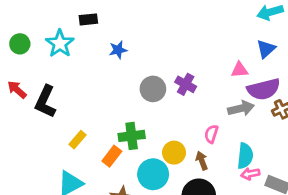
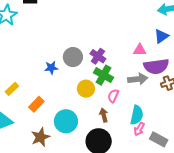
blue star: (118, 50) -> (51, 68), moved
green cross: (132, 136) -> (104, 75), moved, turned 30
yellow circle: (174, 153) -> (86, 89), moved
pink arrow: (250, 174) -> (139, 129), turned -56

